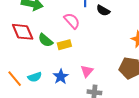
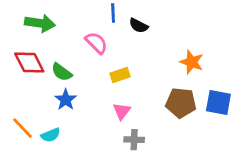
yellow rectangle: (64, 45) -> (120, 75), moved
cyan semicircle: (35, 77) -> (51, 135), moved
blue star: (61, 77) -> (66, 100), moved

